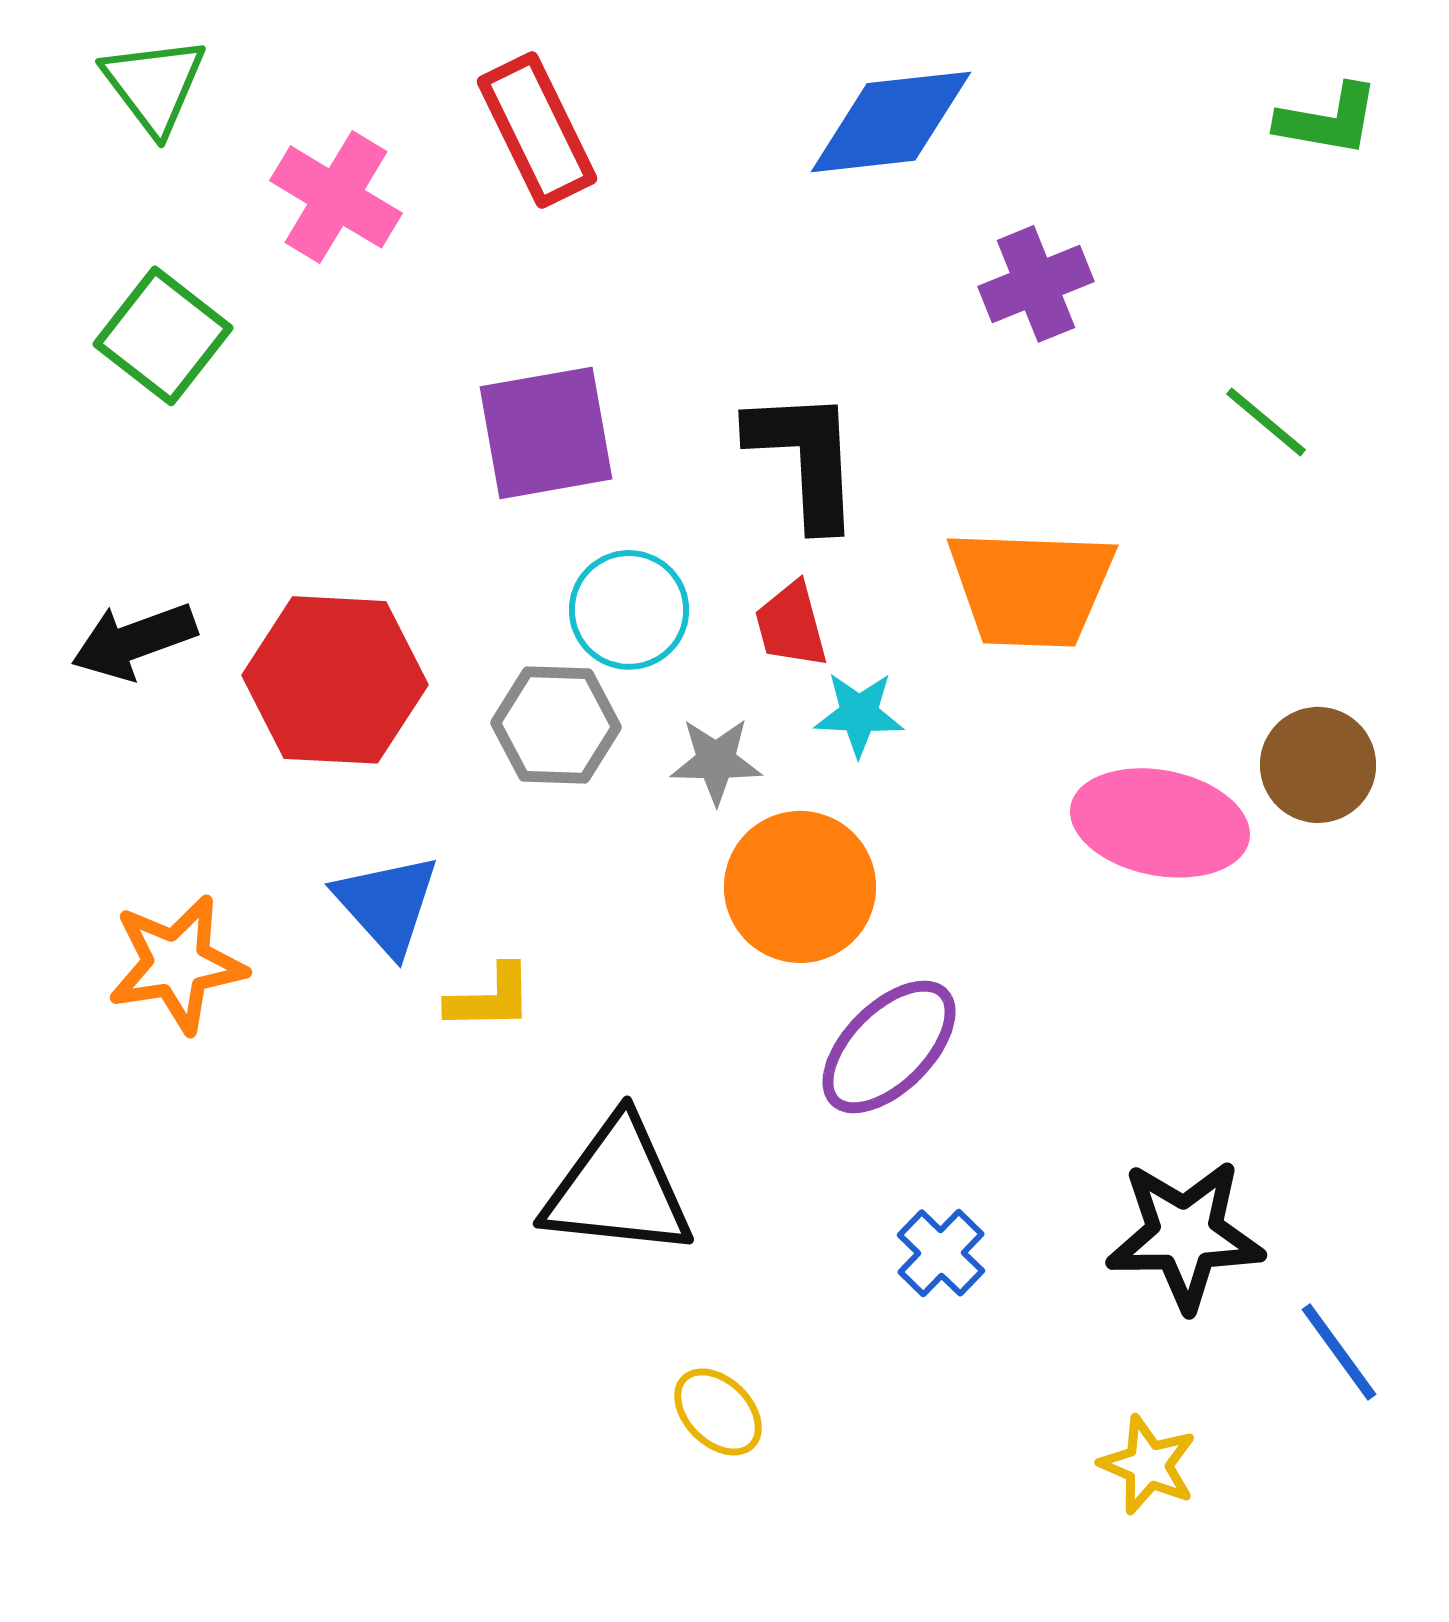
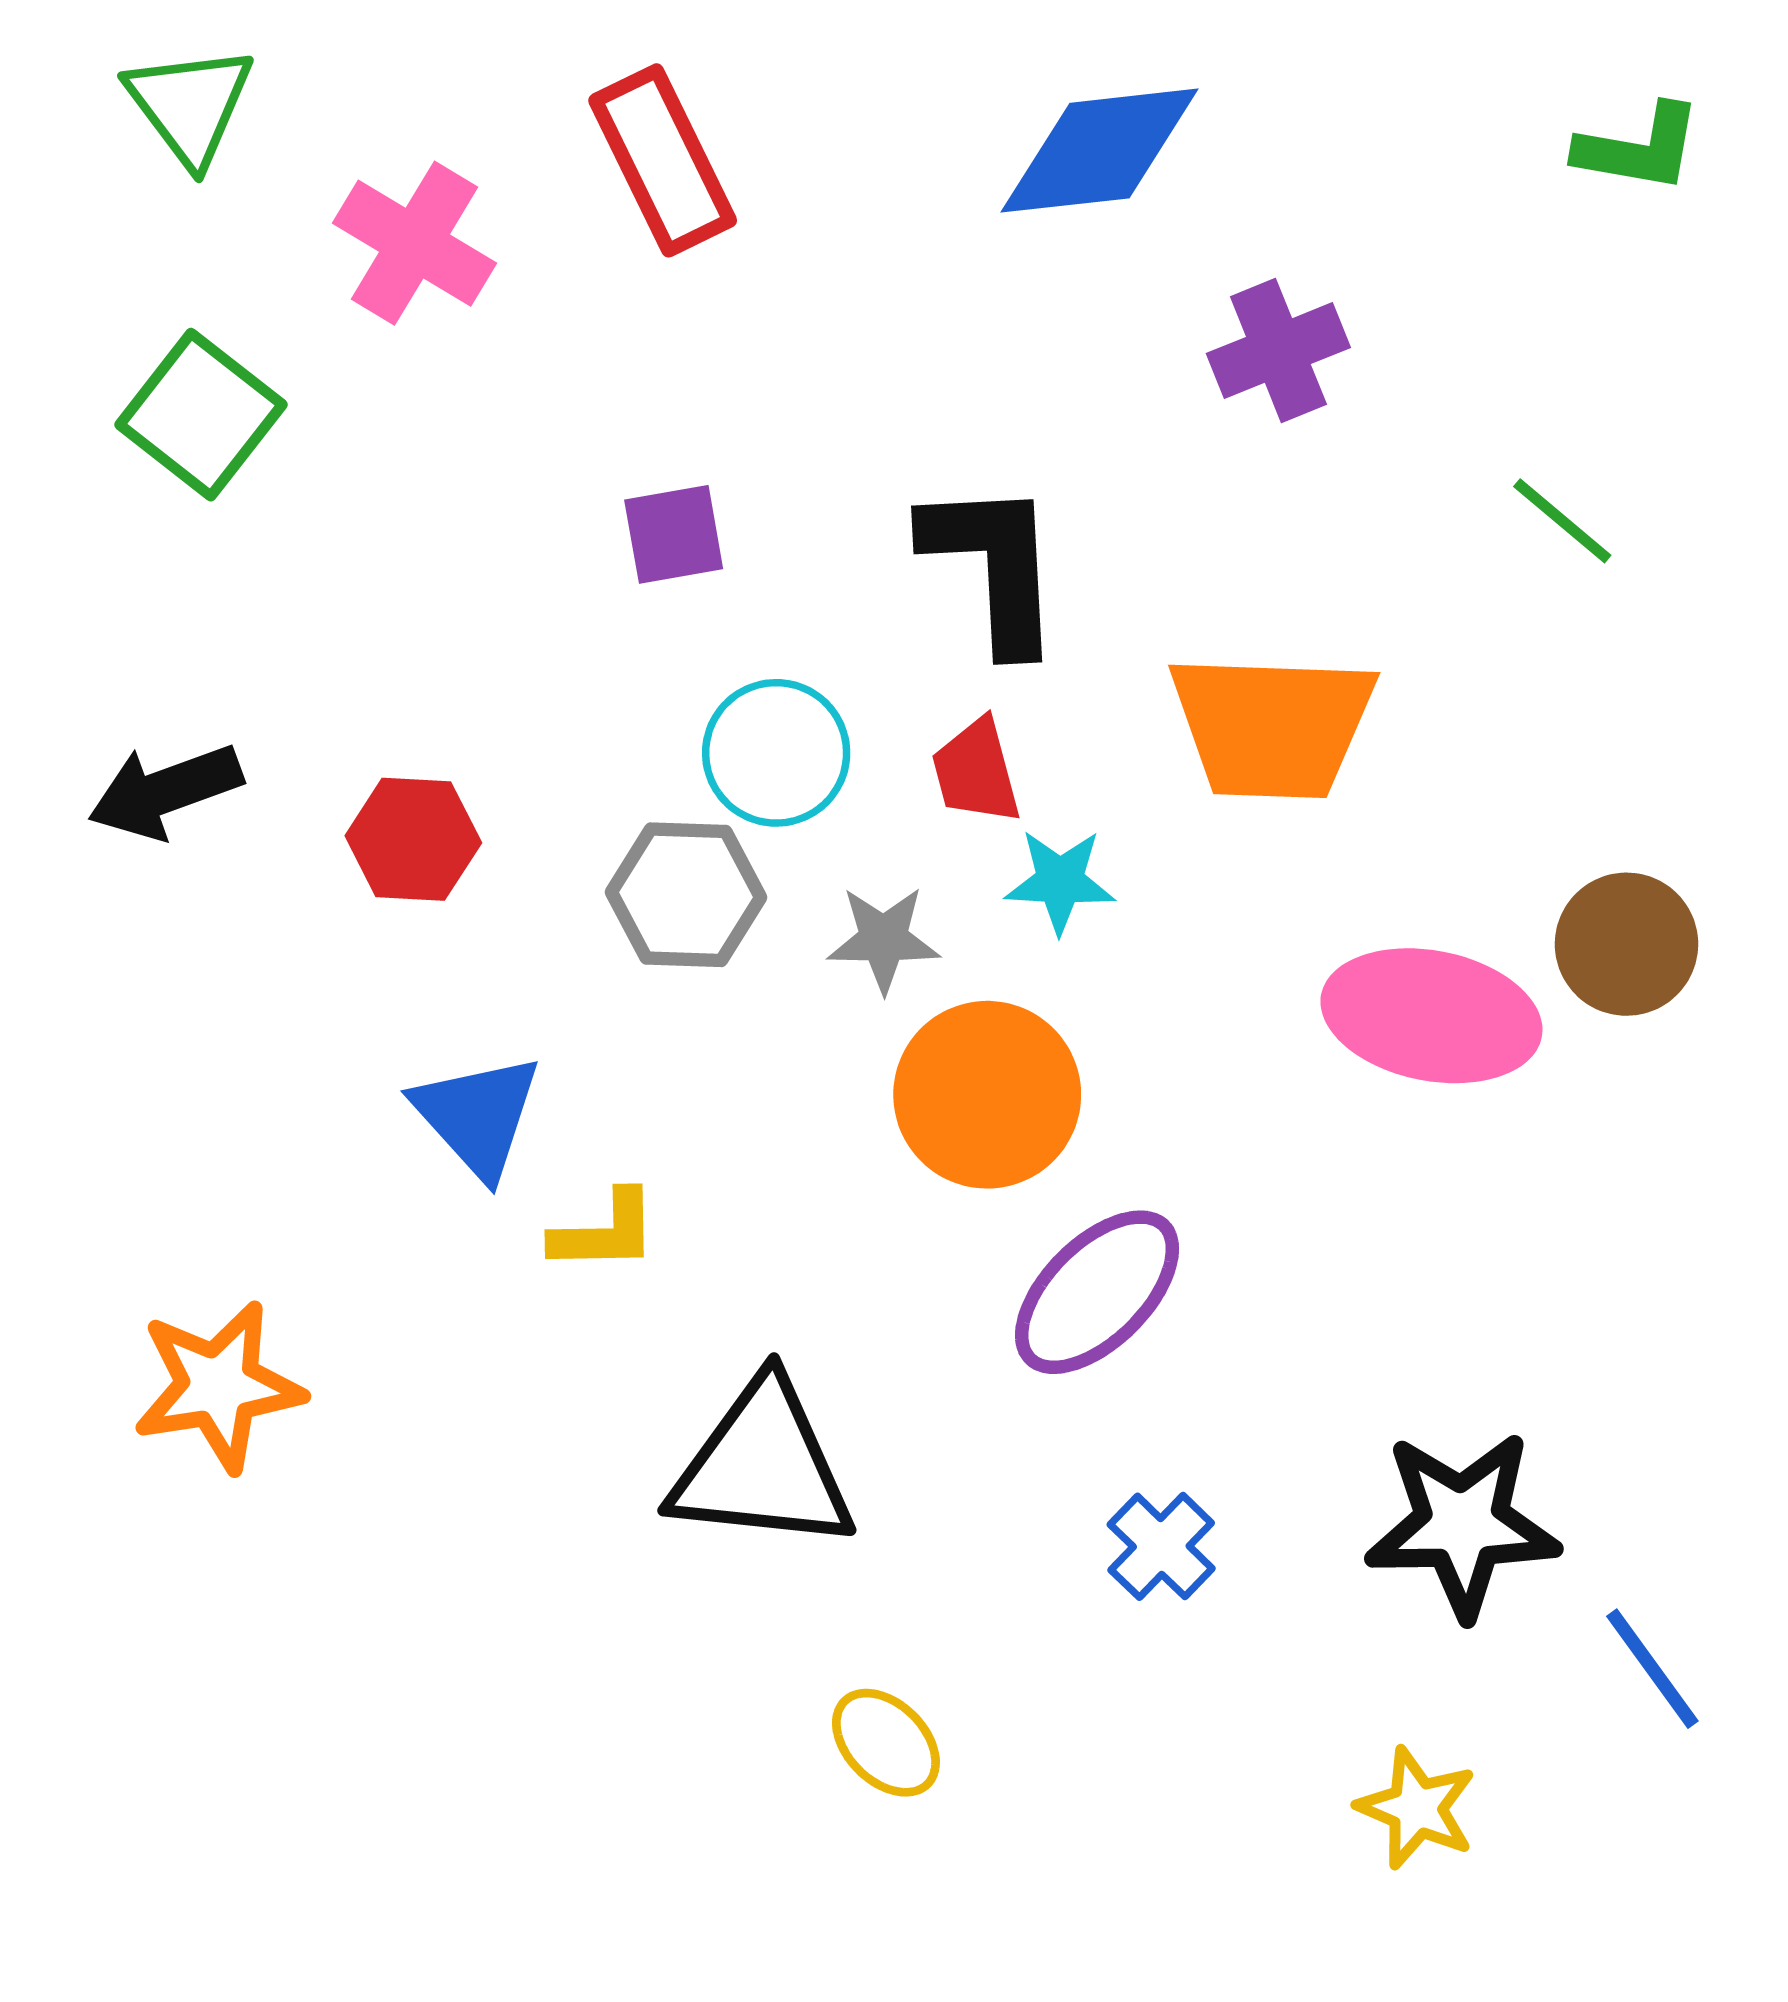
purple square: (546, 433) -> (674, 534), size x0.6
red hexagon: (335, 680) -> (413, 839), size x0.6
orange star: (177, 964) -> (218, 1386), moved

